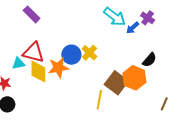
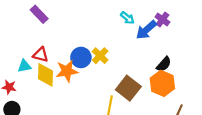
cyan arrow: (115, 17) -> (127, 18), size x0.6
blue arrow: (133, 28) -> (146, 30), size x1.5
red triangle: (33, 52) -> (41, 55), size x0.7
orange hexagon: (134, 78) -> (162, 83), moved

